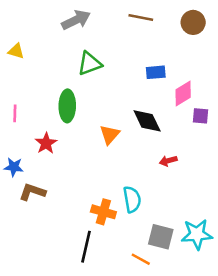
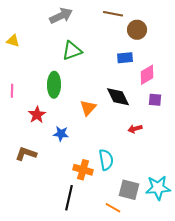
brown circle: (193, 22) -> (137, 30), moved
purple square: (201, 116) -> (155, 100), moved
blue star: (14, 167) -> (61, 134), moved

